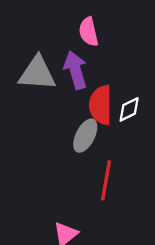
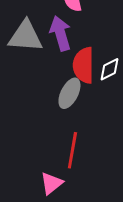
red line: (106, 180) -> (72, 150), moved

